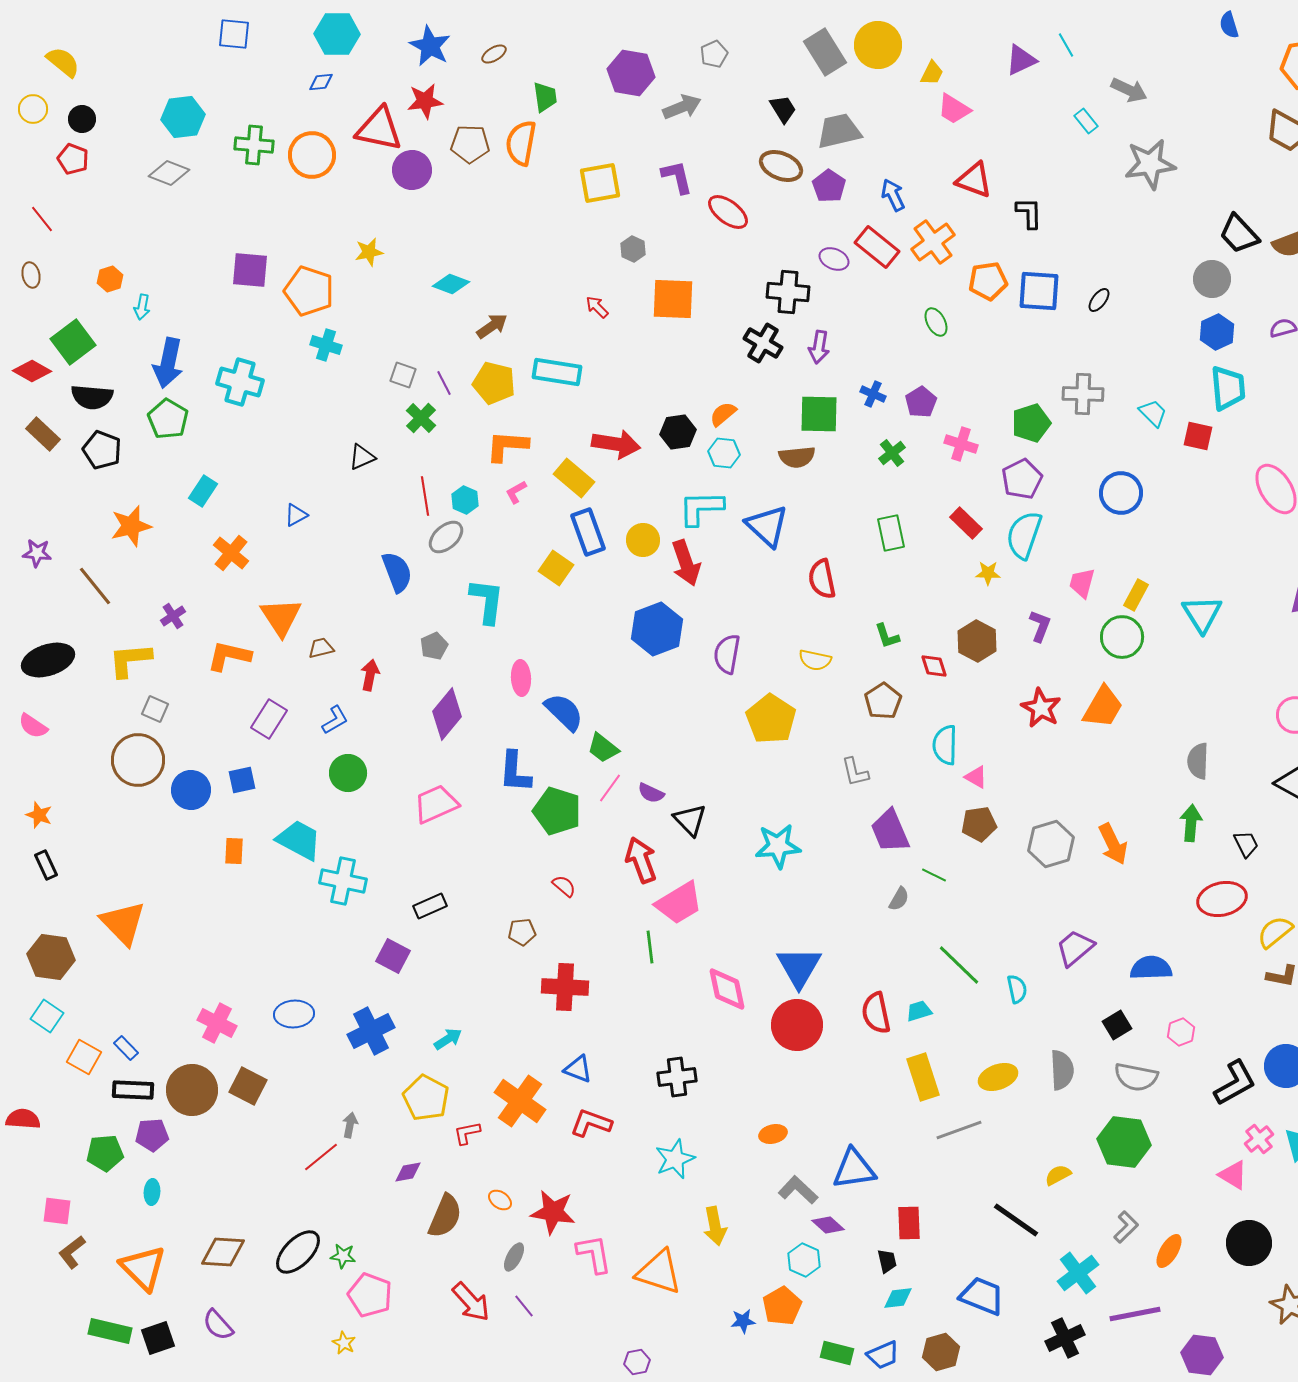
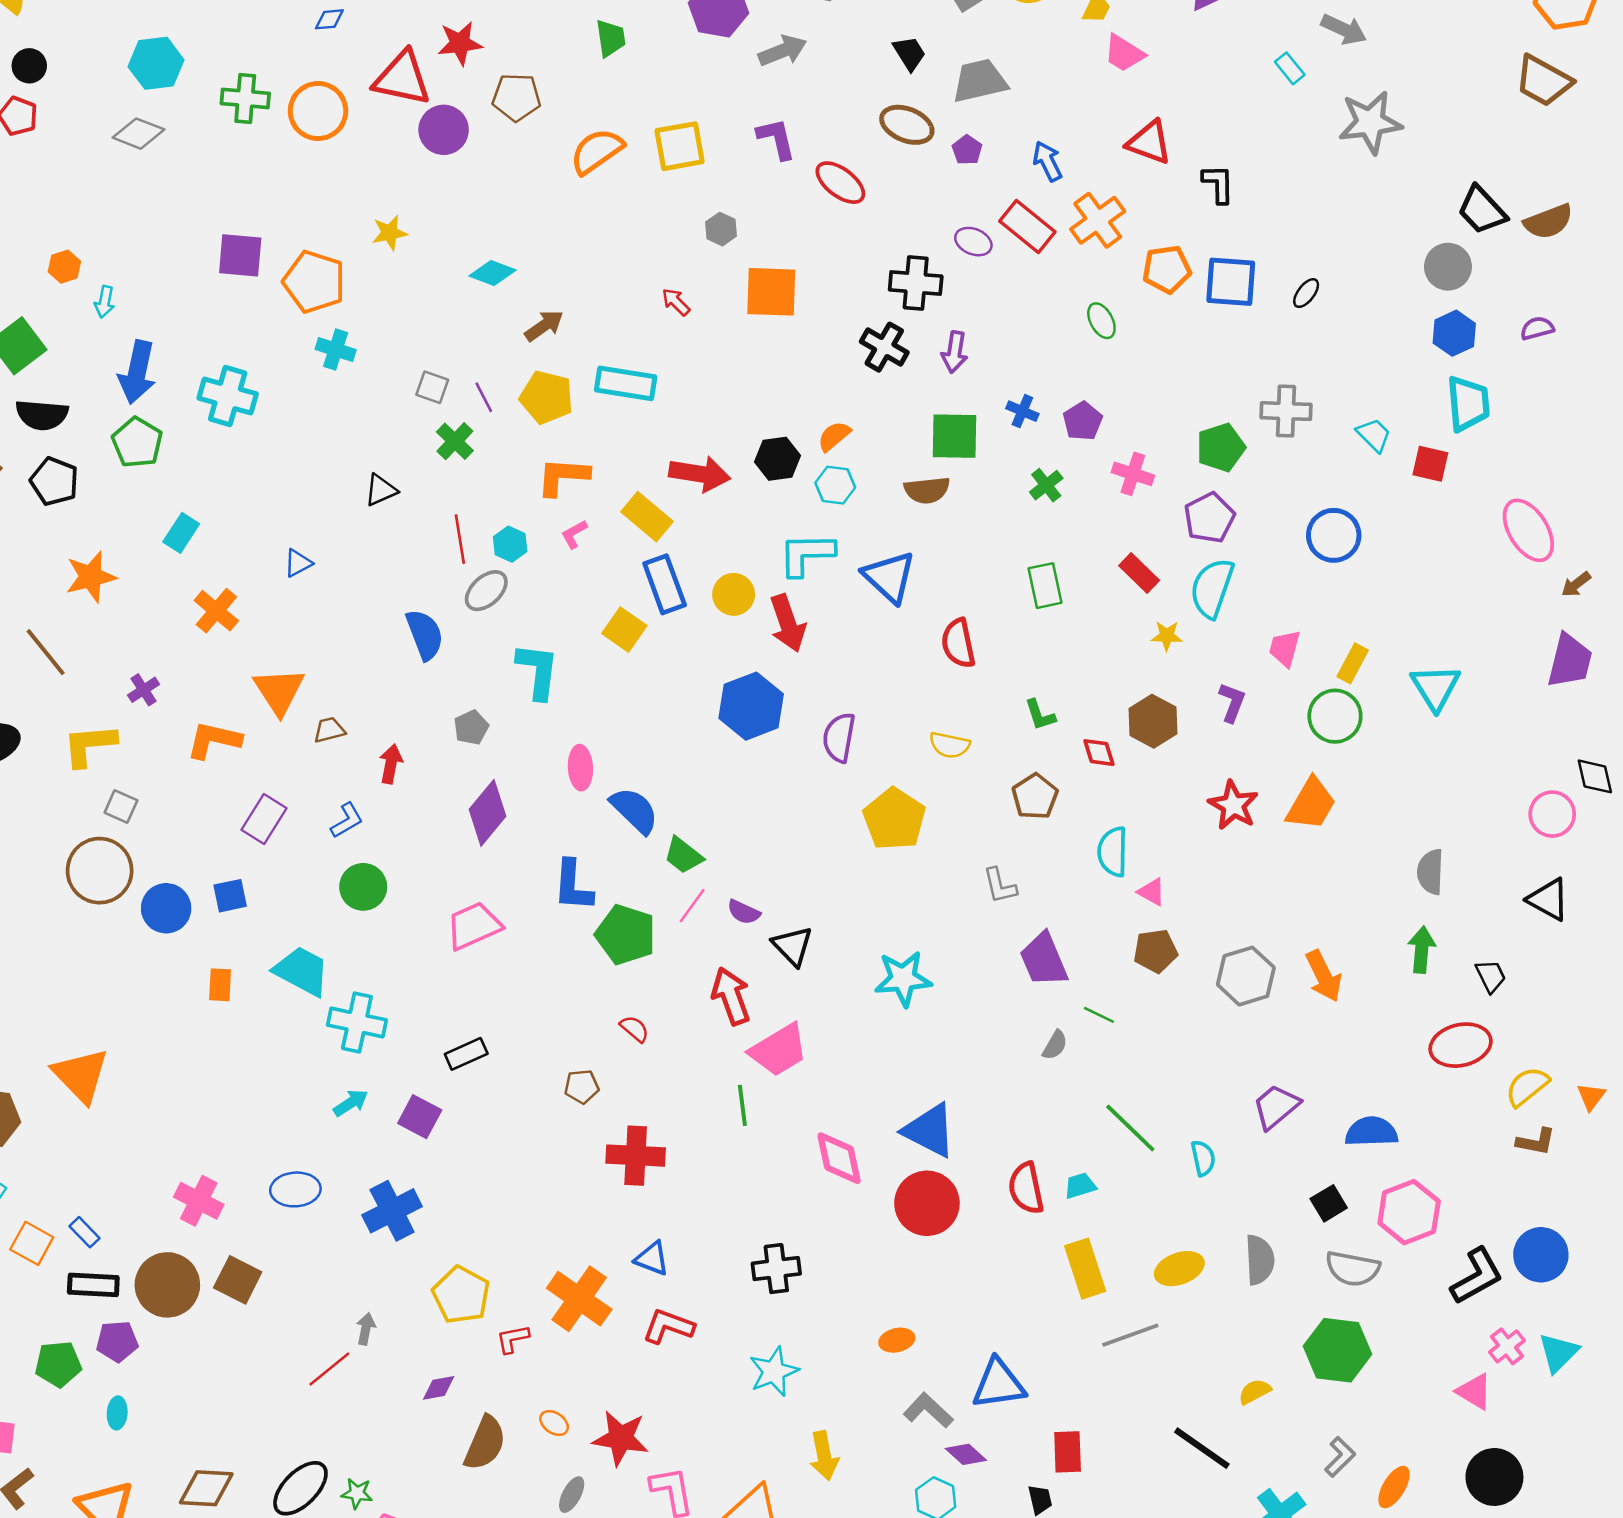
orange semicircle: (521, 143) -> (597, 151), moved, turned 45
purple pentagon: (829, 186) -> (967, 150), size x0.7
blue triangle: (799, 967) -> (929, 1130), turned -33
pink hexagon: (1181, 1032) -> (1409, 1212), size x1.8
cyan arrow: (448, 1039) -> (351, 1103), moved

